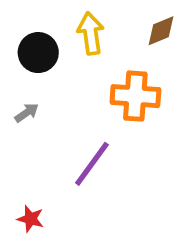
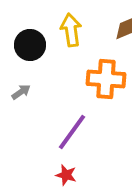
red star: (31, 219) -> (66, 175), moved

